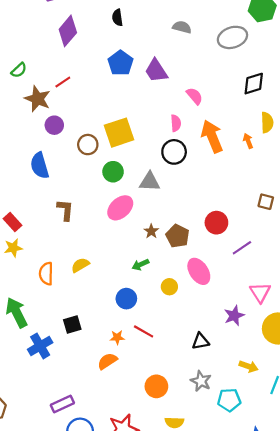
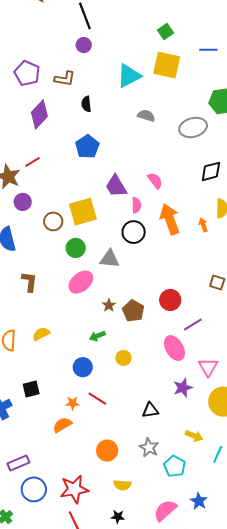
purple trapezoid: (156, 71) -> (116, 186), moved
pink ellipse: (199, 271) -> (174, 348), moved
cyan pentagon: (229, 400) -> (175, 466), turned 30

